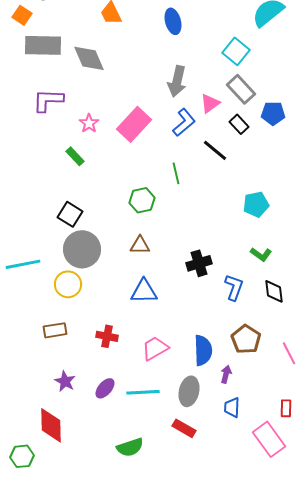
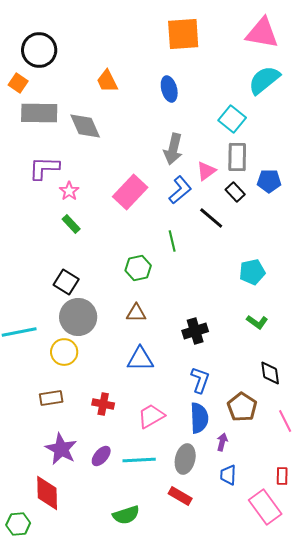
gray rectangle: (241, 89) -> (237, 157), turned 44
pink star: (89, 123) -> (69, 191), moved
blue L-shape: (234, 287) -> (200, 380), moved
black diamond: (274, 291) -> (270, 373), moved
purple star: (65, 381) -> (61, 449), size x1.5

